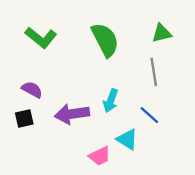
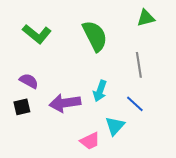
green triangle: (162, 33) -> (146, 18), moved
cyan triangle: (127, 139) -> (115, 126), turned 40

